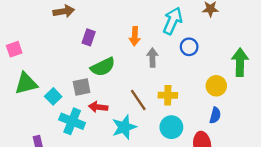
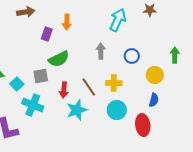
orange arrow: (135, 36) -> (67, 22), moved
blue circle: (189, 47) -> (132, 56), moved
green arrow: (240, 62) -> (175, 55), size x0.7
red arrow: (98, 107) -> (64, 90), moved, turned -91

